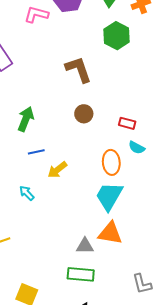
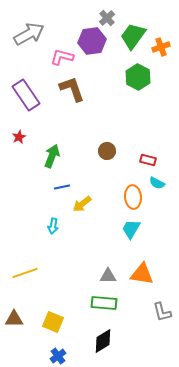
brown L-shape: (79, 69) -> (72, 89), moved
cyan arrow: (27, 193) -> (53, 226), turned -126
cyan trapezoid: (109, 196) -> (131, 229), size x0.7
orange triangle: (110, 233) -> (142, 274), moved

